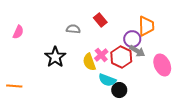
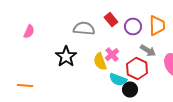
gray semicircle: (73, 29) -> (84, 29), size x1.5
purple circle: (132, 39) -> (133, 27), moved
red hexagon: (121, 57) -> (137, 69), moved

